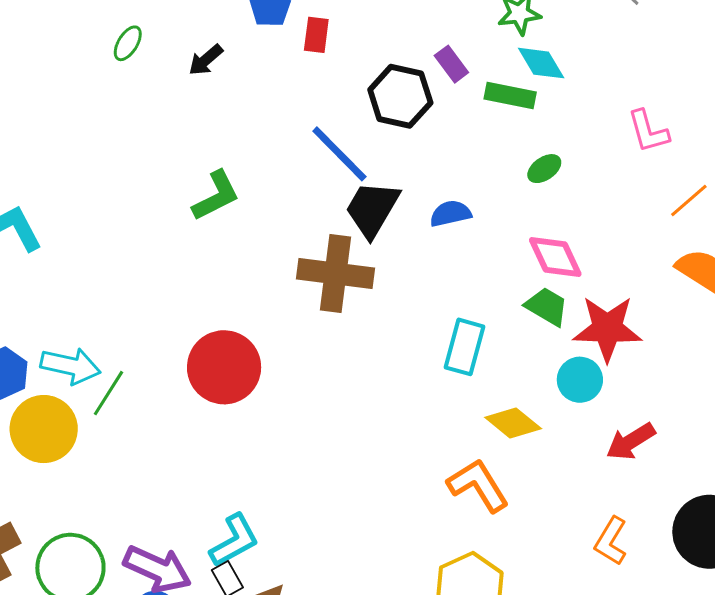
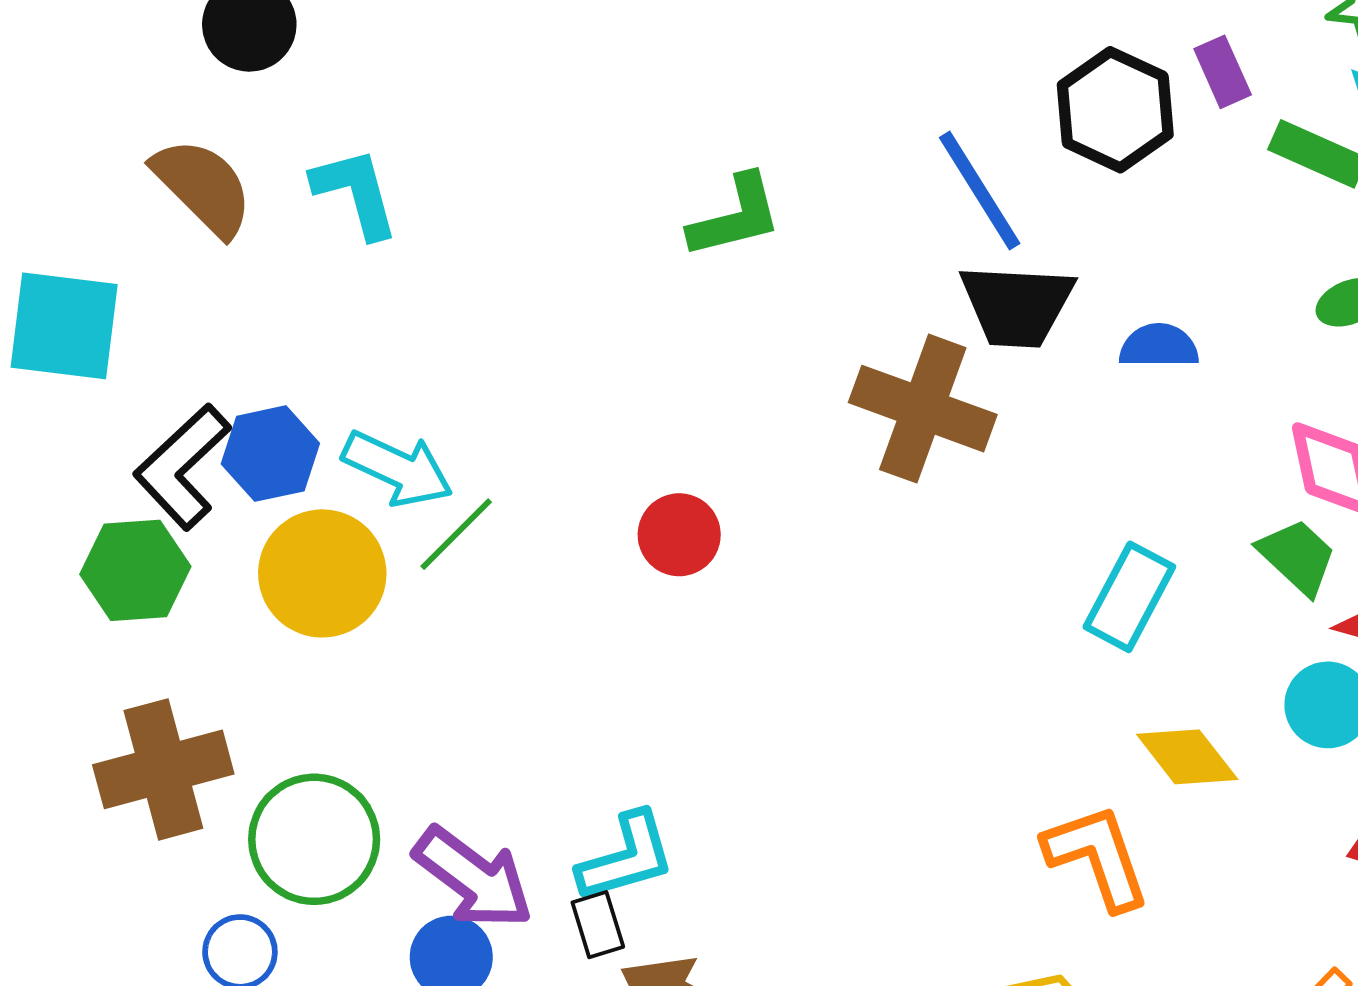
black trapezoid: (372, 209) -> (1017, 305), turned -130
red circle: (224, 367) -> (679, 535), size x0.6

